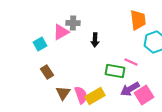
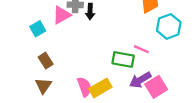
black arrow: (95, 40) -> (90, 12), moved
brown triangle: (63, 93) -> (43, 86), moved

